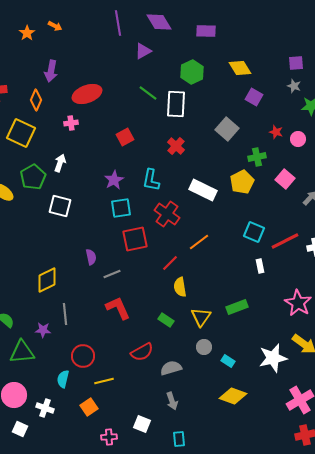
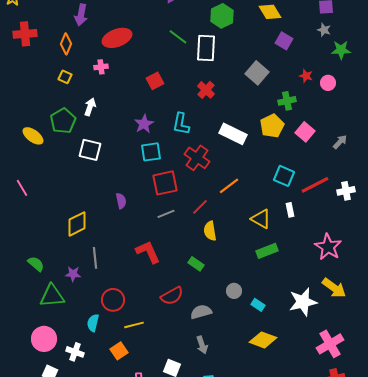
yellow square: (21, 133) -> (65, 77), moved, size x0.5
pink square: (285, 179) -> (305, 132), moved
gray line: (112, 274) -> (166, 214), moved
yellow triangle: (201, 317) -> (261, 219), moved, turned -35

